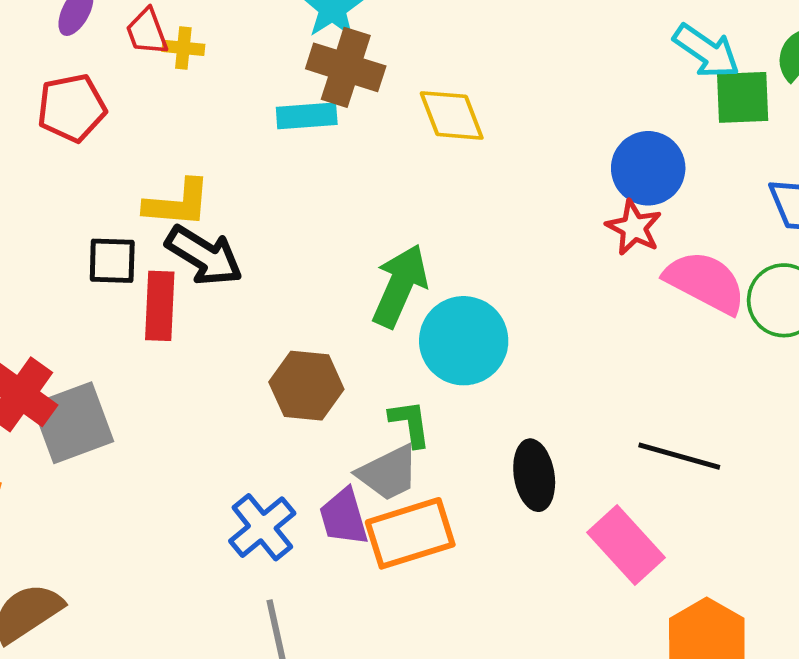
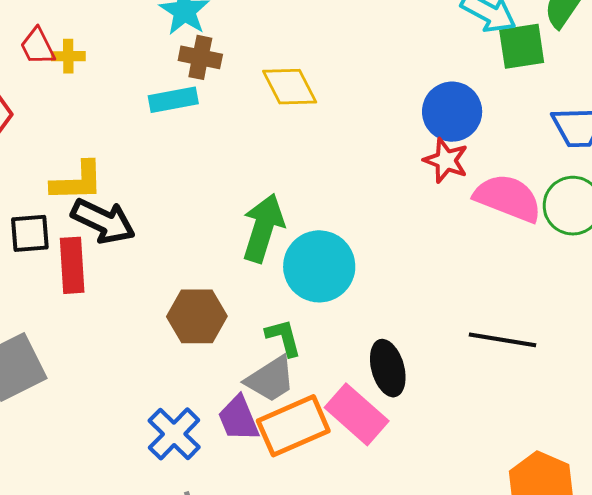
brown cross: (346, 67) -> (200, 57), size x0.7
pink rectangle: (626, 545) -> (357, 414), moved

